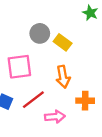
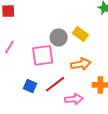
gray circle: (40, 33) -> (59, 37), moved
orange arrow: (63, 77) -> (81, 64), turned -90

